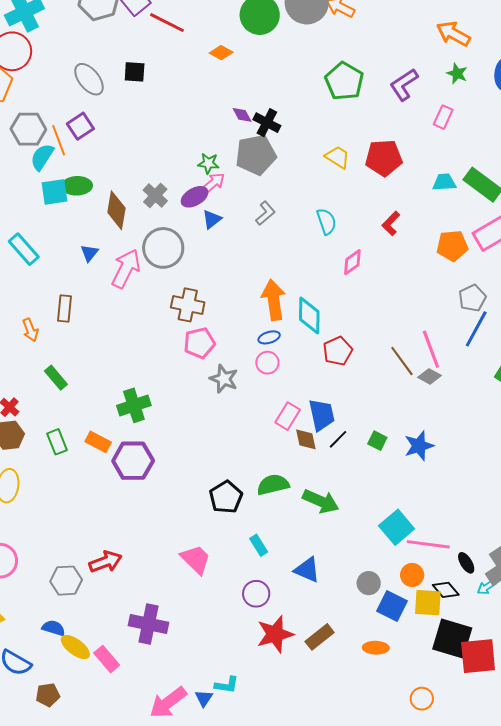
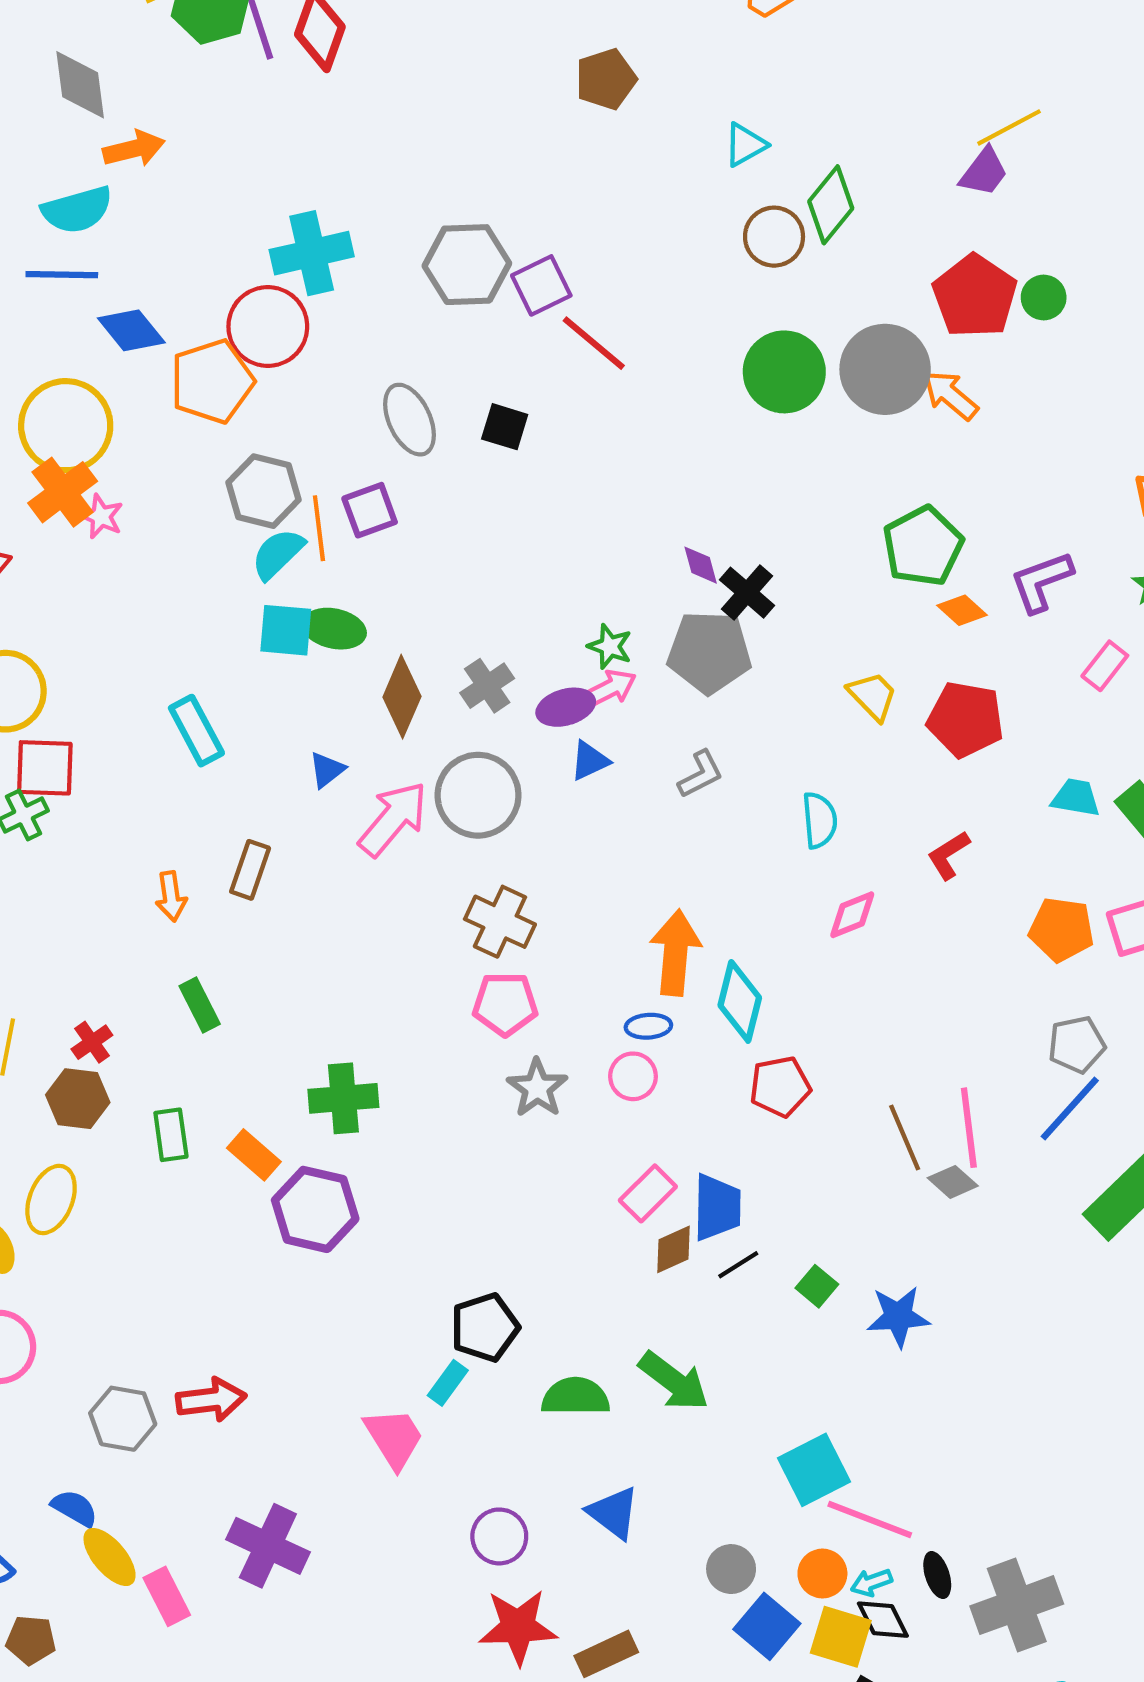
orange diamond: (221, 53) -> (962, 610), moved
brown diamond: (306, 439) -> (674, 1249), turned 65
green semicircle: (273, 485) -> (575, 1397), moved
cyan rectangle: (259, 545) -> (448, 1383), moved, turned 55
cyan arrow: (487, 587) -> (871, 1582), moved

